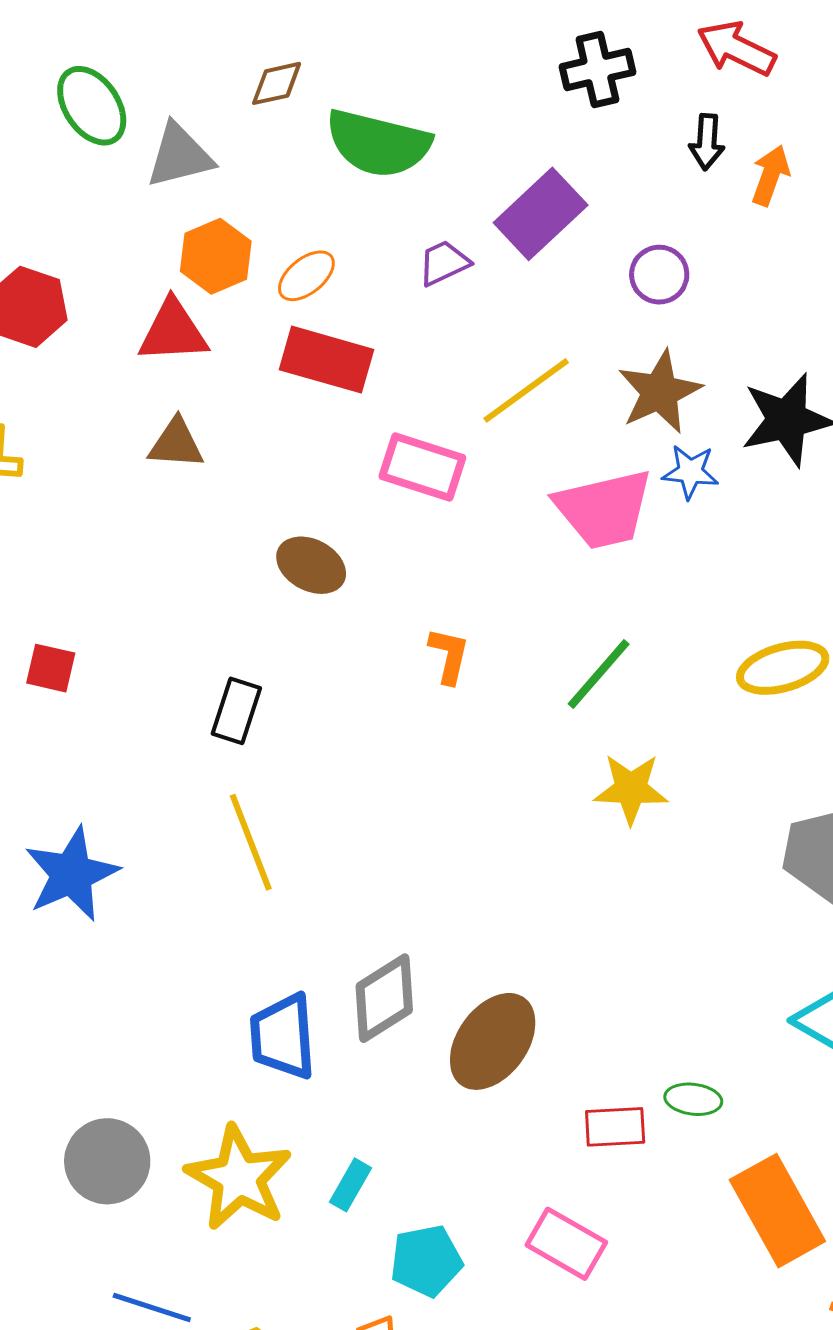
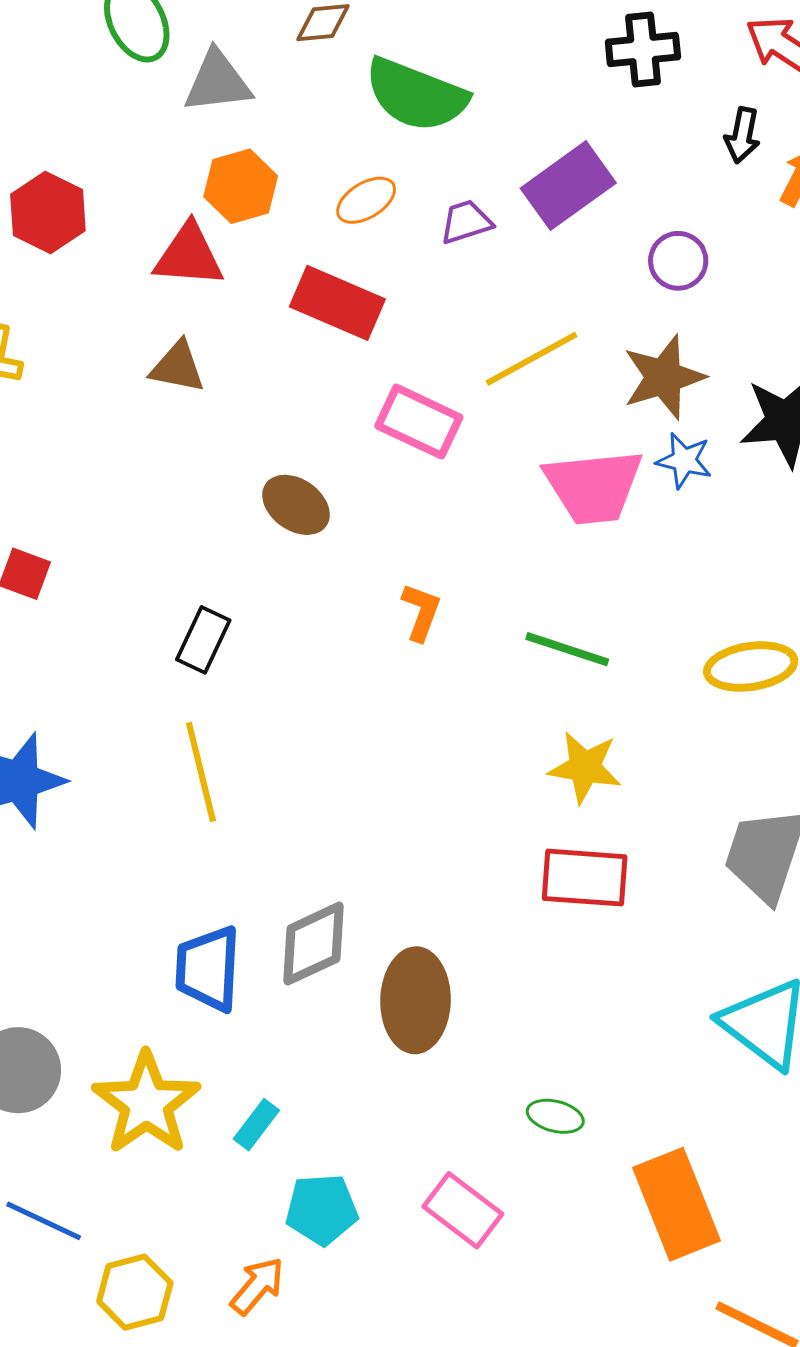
orange ellipse: (306, 276) -> (366, 200), moved
green line: (599, 674) -> (567, 649), turned 60
brown ellipse: (493, 1041) -> (416, 1000), turned -42
green ellipse: (693, 1099) -> (555, 1116), moved
red rectangle: (615, 1127) -> (585, 878), moved, size x1.4

